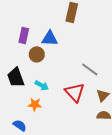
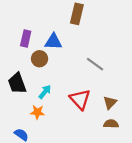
gray line: (90, 69) -> (95, 64), moved
cyan arrow: (42, 85) -> (45, 92), turned -80

